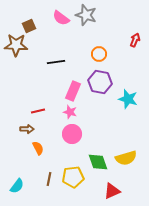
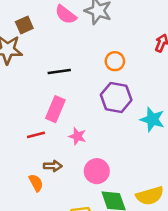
pink rectangle: (73, 91) -> (55, 109), moved
brown arrow: (27, 129) -> (53, 166), moved
pink circle: (72, 134) -> (97, 171), moved

